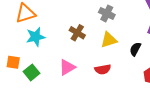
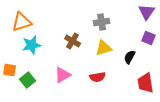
gray cross: (107, 13) -> (102, 22), turned -35

